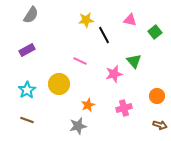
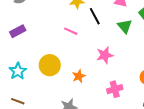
pink line: (80, 61) -> (71, 31), moved
green triangle: (134, 61) -> (125, 26), moved
orange star: (88, 105) -> (79, 76), moved

